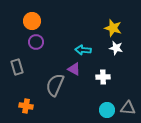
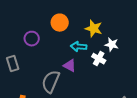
orange circle: (32, 21) -> (60, 23), moved
yellow star: (113, 28) -> (94, 29), moved
white cross: (103, 77) -> (99, 59), moved, turned 32

